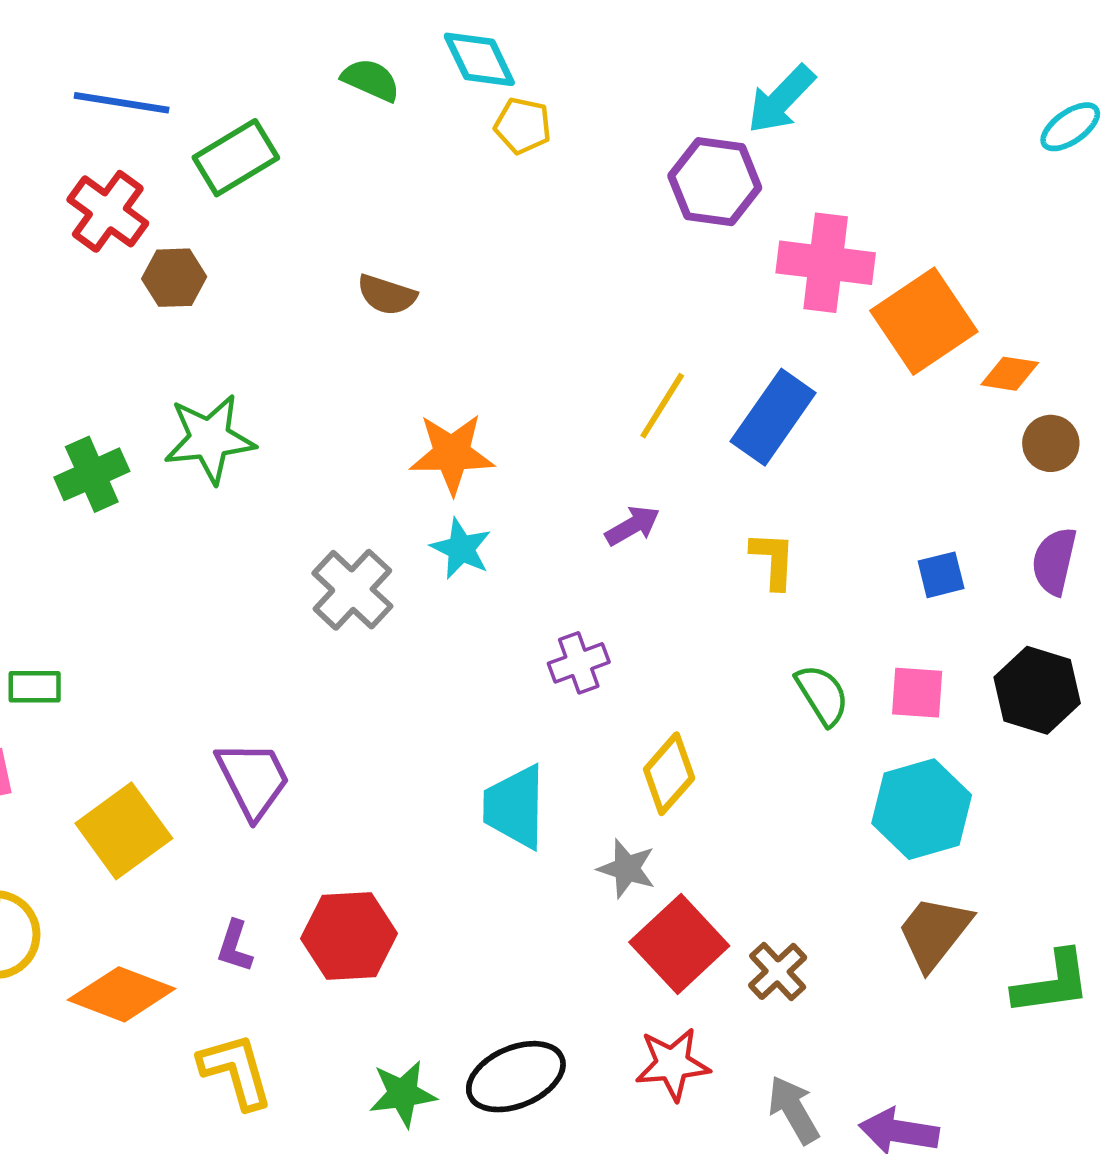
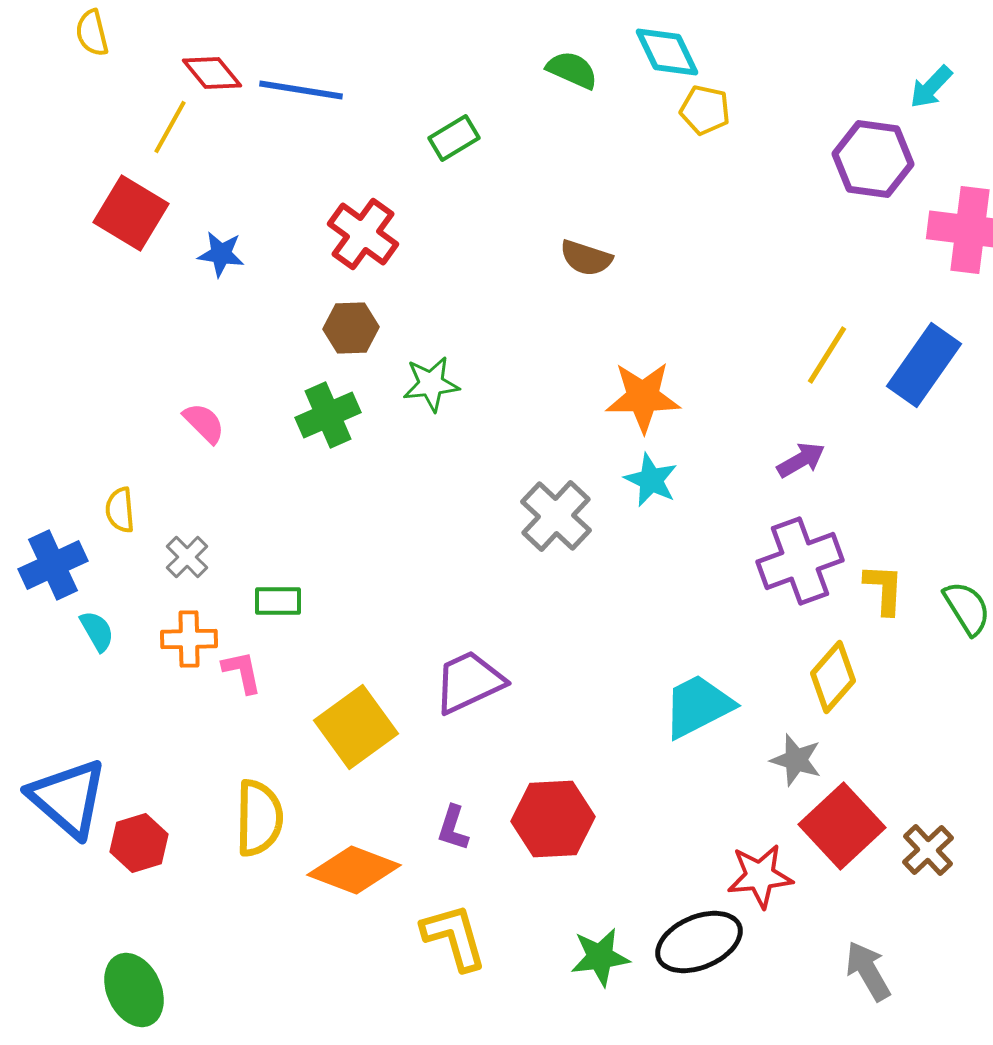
cyan arrow: (781, 99) -> (931, 87), size x0.7
blue line: (122, 103) -> (301, 90), moved
green rectangle: (236, 158) -> (454, 138), size x0.7
red cross: (108, 211) -> (363, 234), moved
brown hexagon: (174, 278) -> (351, 328), moved
green star: (210, 439) -> (431, 384), size x0.7
yellow L-shape: (773, 560) -> (884, 589), moved
purple cross: (579, 663) -> (800, 561), moved, size x1.6
purple trapezoid: (253, 779) -> (469, 682), turned -88
cyan trapezoid: (515, 807) -> (698, 706), turned 62
red star: (672, 1064) -> (760, 876), moved
gray arrow: (794, 1110) -> (868, 971), moved

